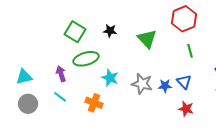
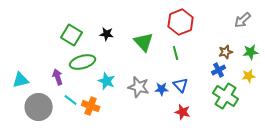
green line: (190, 51) -> (176, 53), moved
cyan line: (60, 97) -> (71, 100), moved
gray circle: (28, 104) -> (39, 107), moved, size x1.4

